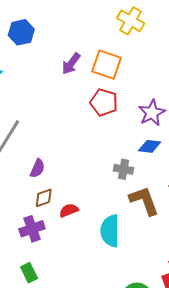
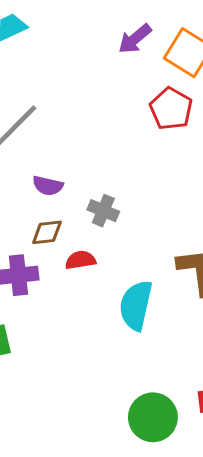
purple semicircle: (38, 168) -> (48, 186), turned 66
gray cross: (124, 169) -> (103, 211), moved

